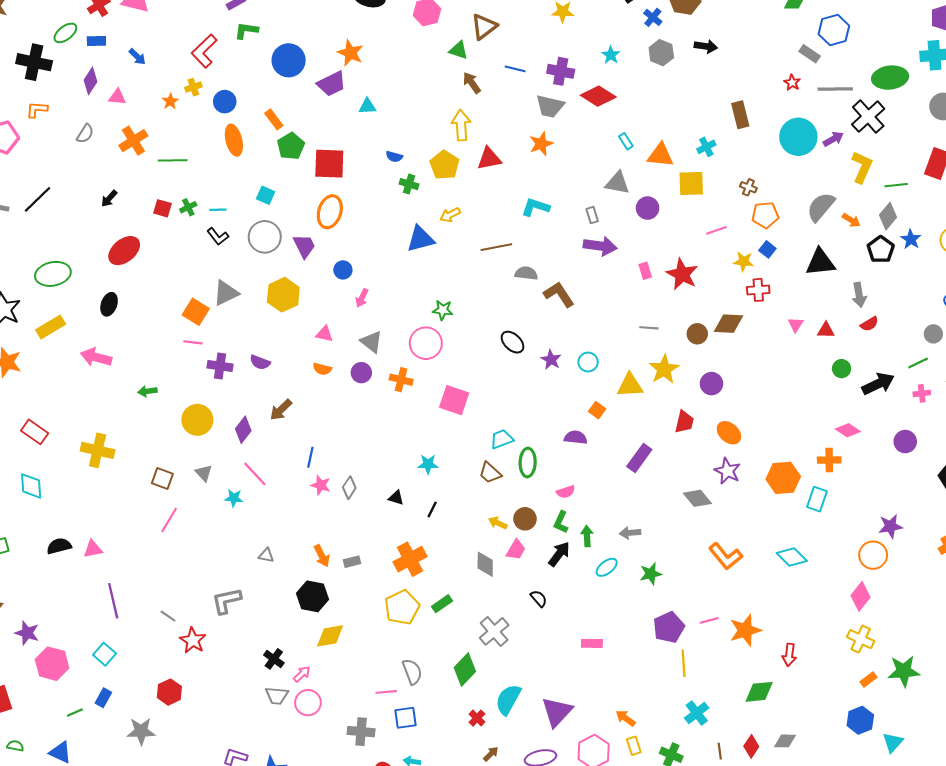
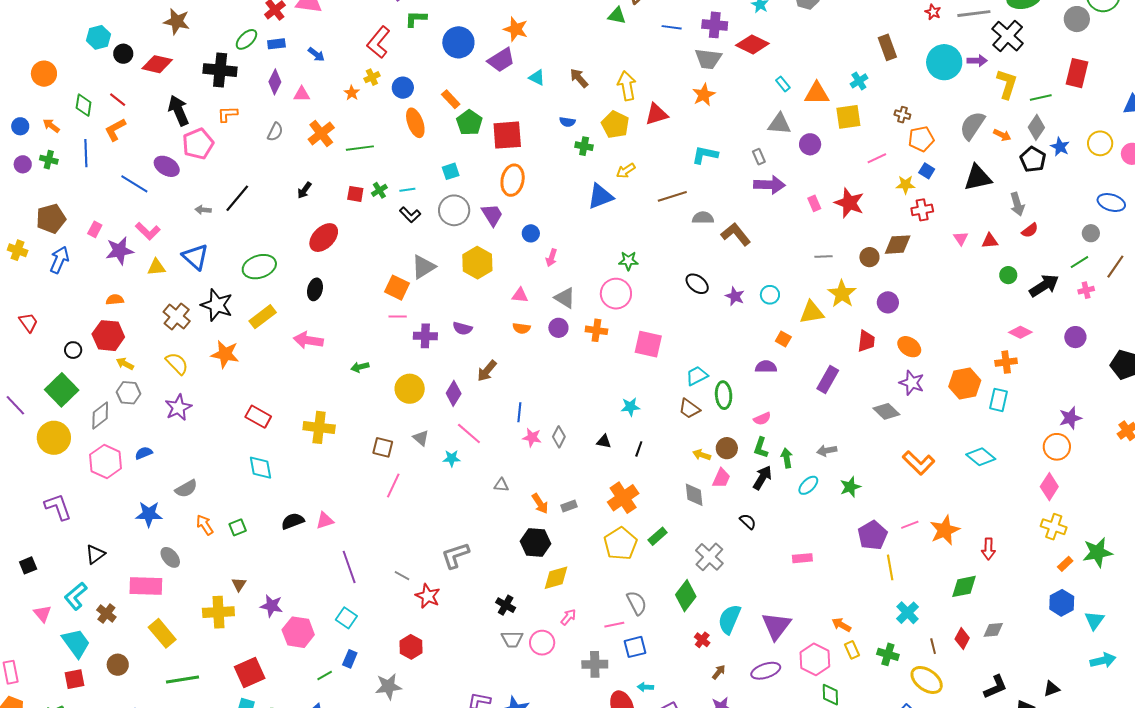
brown arrow: (472, 83) -> (579, 78), moved
cyan triangle: (367, 106) -> (537, 77), turned 36
purple arrow: (833, 139) -> (977, 61), turned 36
cyan square: (266, 195) -> (451, 171), turned -36
gray triangle: (266, 555) -> (501, 485), moved
pink arrow: (302, 674) -> (568, 617), moved

